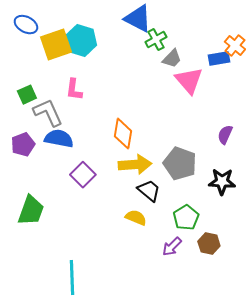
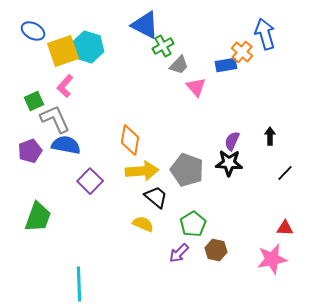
pink triangle: (189, 81) -> (196, 87), size x0.7
pink L-shape: (74, 90) -> (65, 86), moved, turned 35
black star: (222, 182) -> (229, 163), moved

